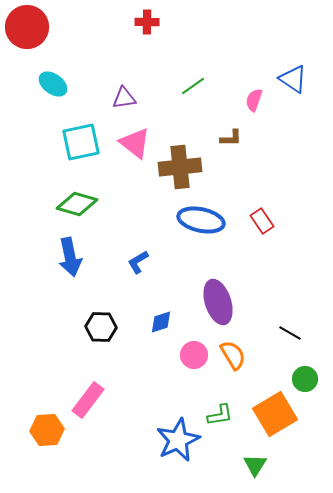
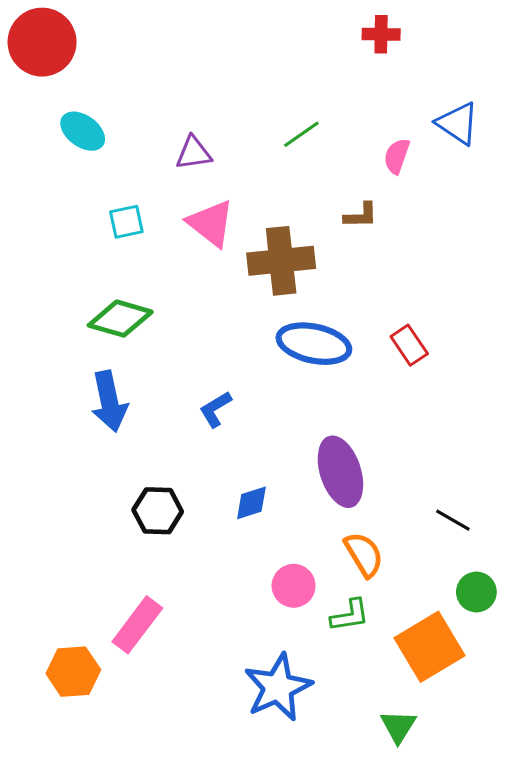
red cross: (147, 22) -> (381, 34), moved
cyan square: (81, 142) -> (126, 222), size x0.6
pink circle: (194, 355) -> (294, 586), moved
green L-shape: (220, 415) -> (350, 615), moved

